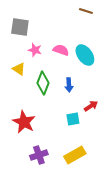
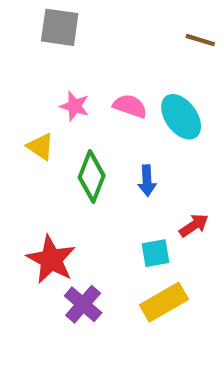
brown line: (86, 11) -> (200, 40), moved
gray square: (20, 27) -> (60, 27), moved
purple cross: (39, 155) -> (83, 304), moved, turned -30
yellow rectangle: (75, 155) -> (164, 302), moved

